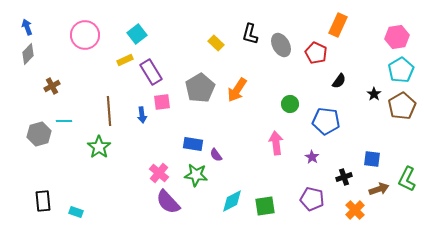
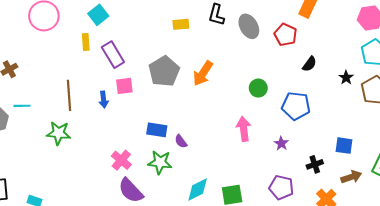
yellow rectangle: (216, 43) -> (181, 24), turned -49
yellow rectangle: (125, 60) -> (86, 42), turned -70
green star: (99, 147) -> (59, 133), turned -30

